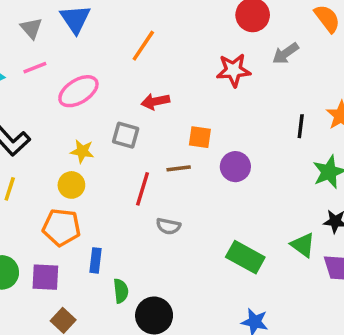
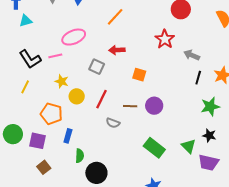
gray arrow: (285, 53) -> (192, 55), moved, turned 49
pink line: (35, 68) -> (55, 56), moved
red star: (234, 70) -> (165, 39), turned 30
yellow star: (82, 151) -> (62, 81), moved
purple circle: (235, 167) -> (154, 106), moved
brown line: (179, 168) -> (130, 106), moved
yellow circle: (71, 185) -> (77, 96), moved

